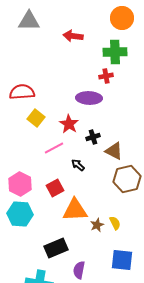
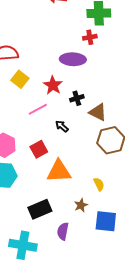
brown star: (97, 225) -> (81, 205), moved

